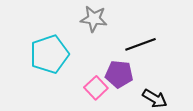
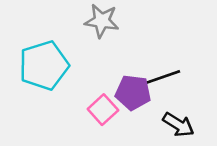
black line: (140, 44) -> (160, 78), moved

